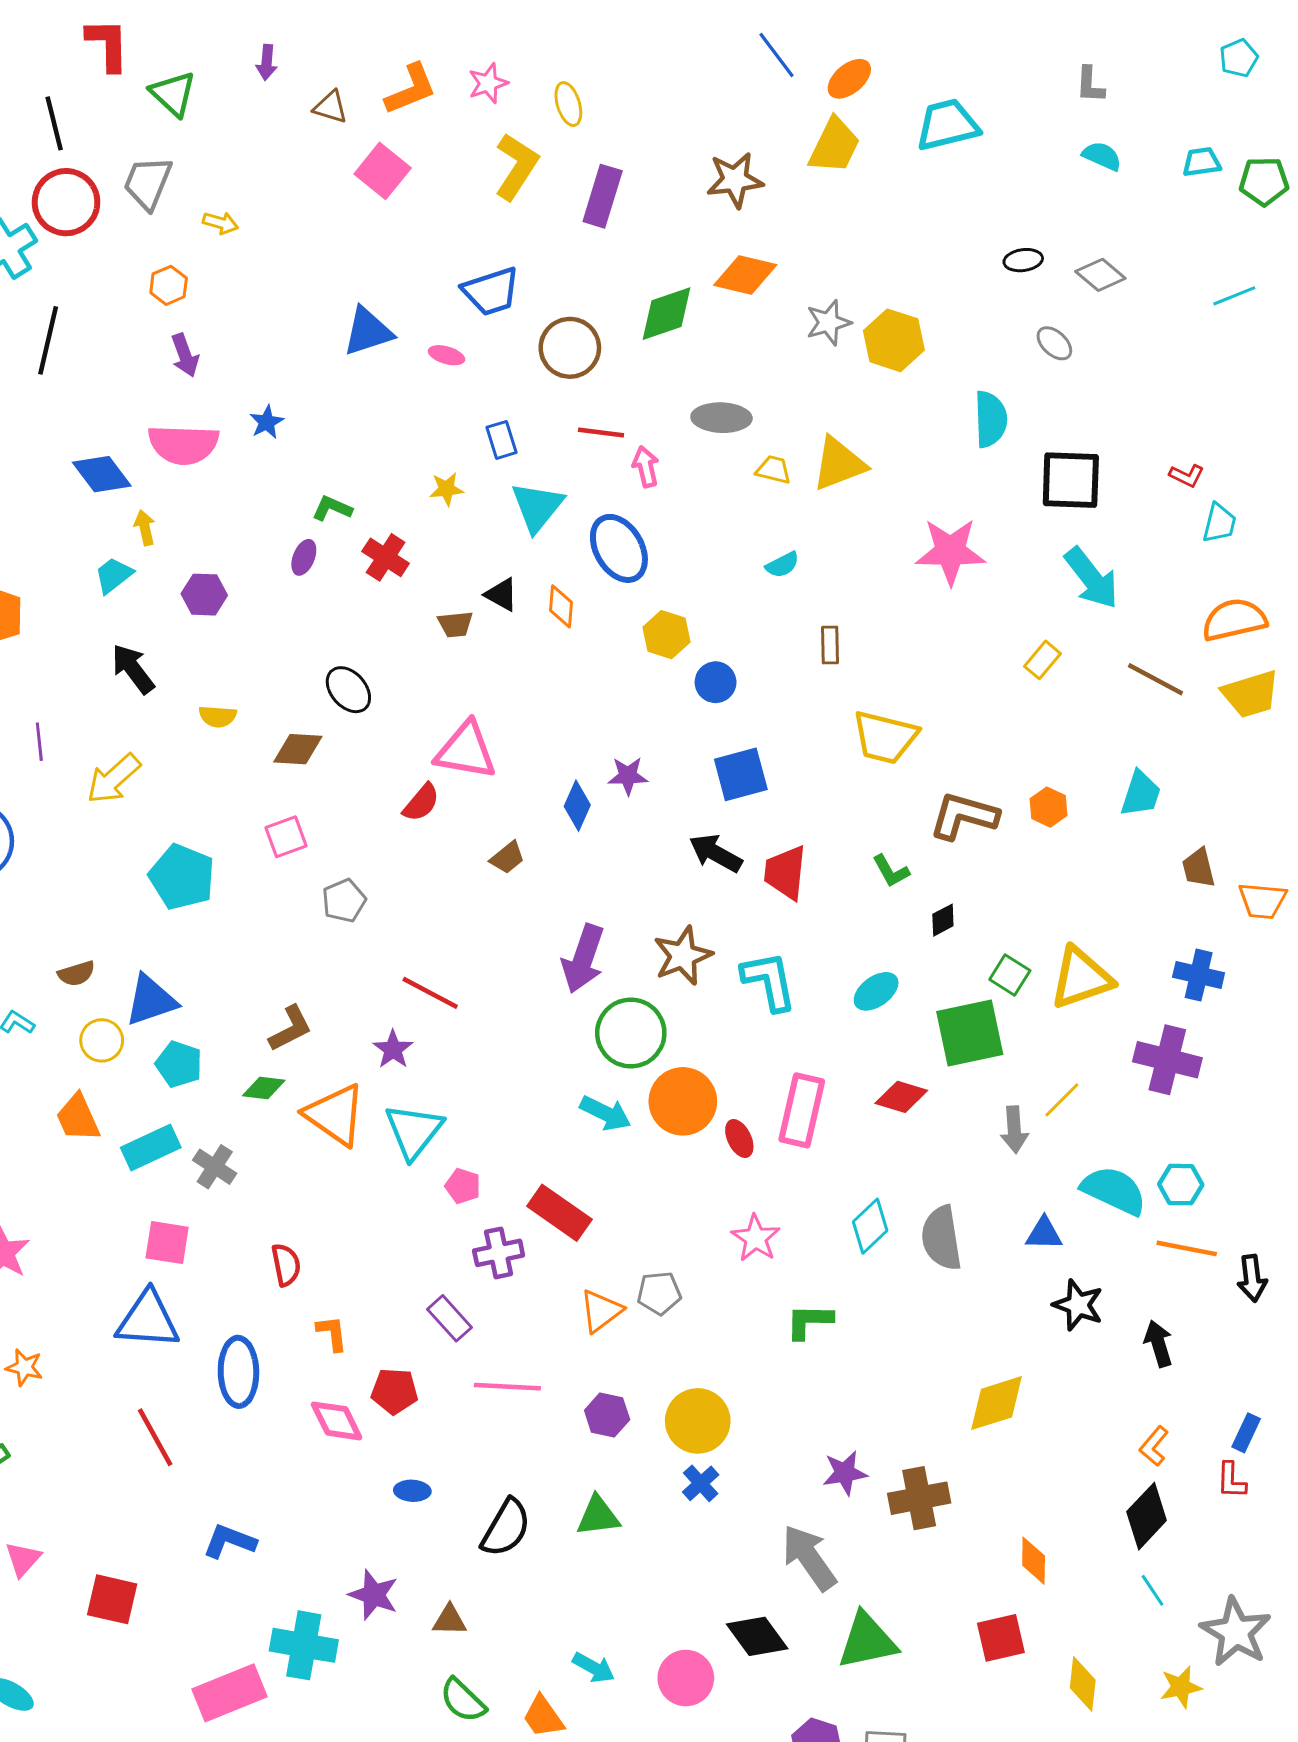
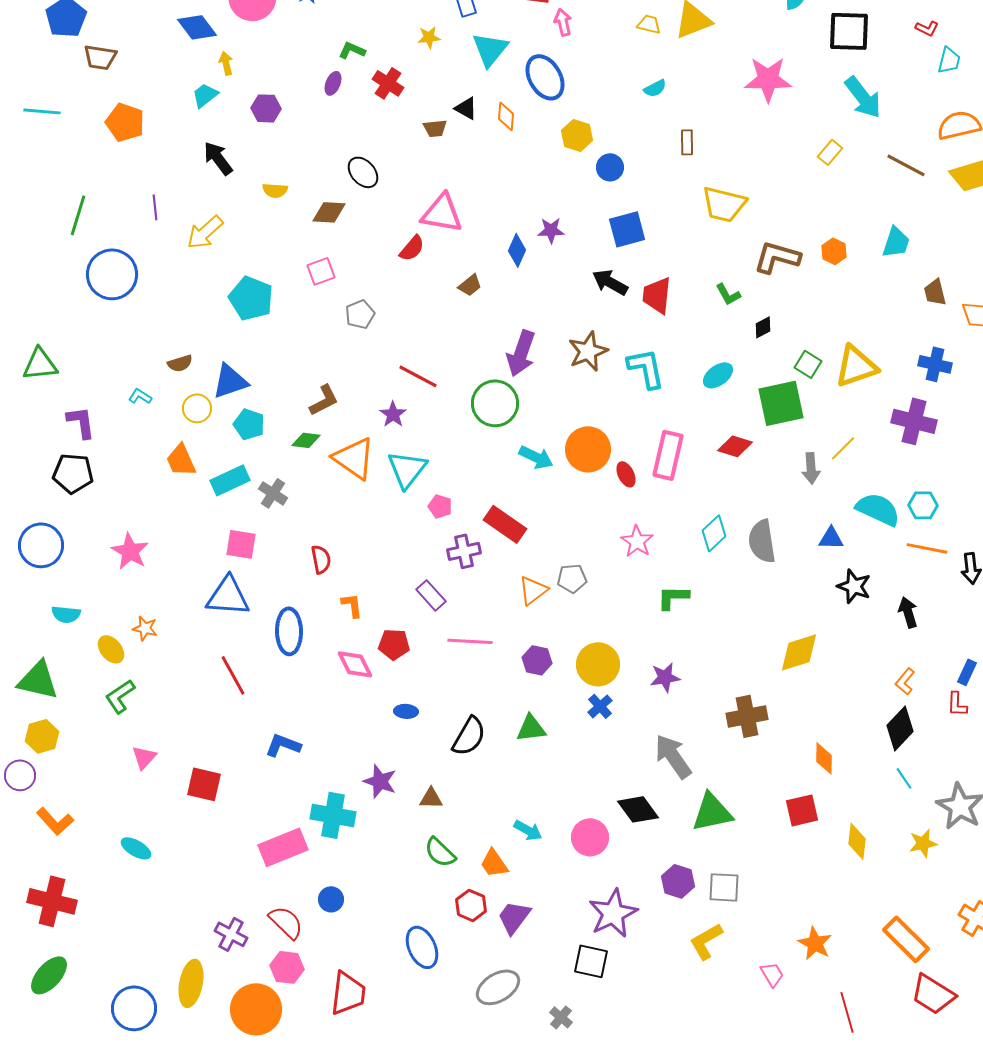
green circle: (631, 1033) -> (495, 403), moved
purple star: (845, 1473) -> (665, 677), moved

